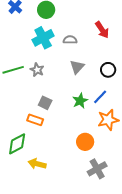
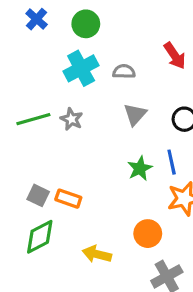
blue line: (100, 97) -> (172, 162), turned -56
gray square: (45, 103) -> (38, 195), moved
yellow arrow: (37, 164) -> (97, 254), moved

